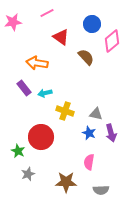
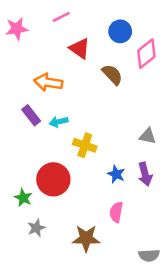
gray triangle: (96, 114) -> (148, 136), moved
gray semicircle: (101, 190) -> (149, 255), moved

